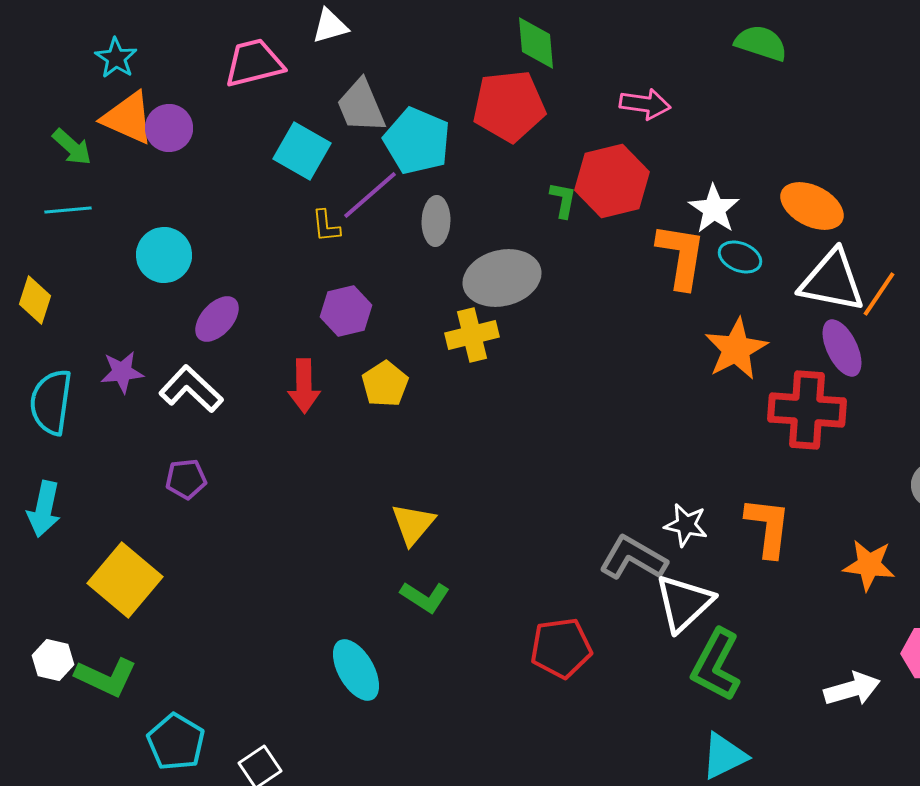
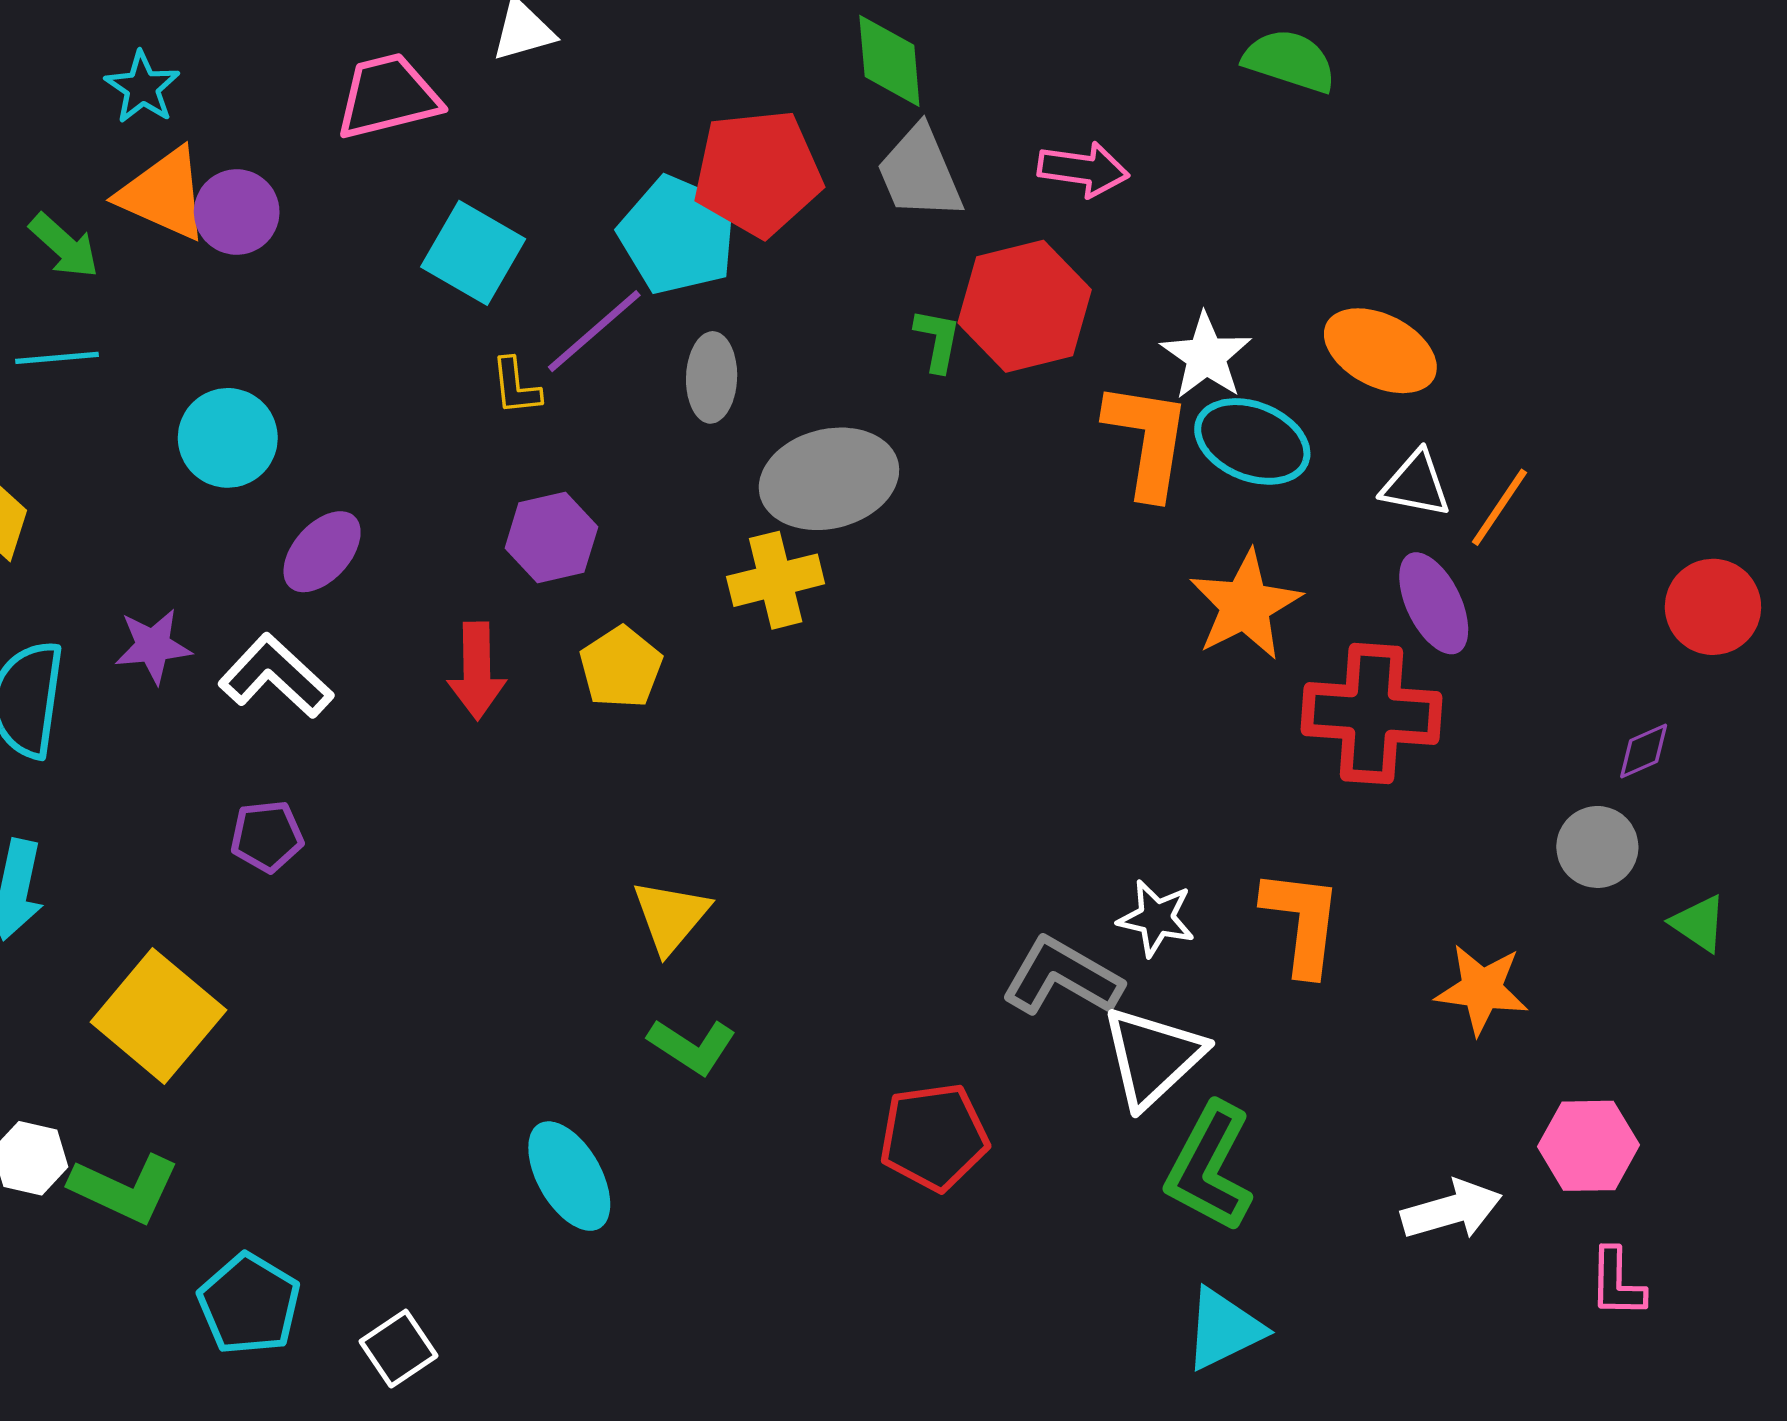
gray trapezoid: (361, 106) -> (920, 173), moved
red pentagon: (509, 106) -> (758, 173), moved
cyan ellipse: (740, 257) -> (1252, 441), size x1.5
white triangle: (832, 281) -> (1416, 484), size x0.6

